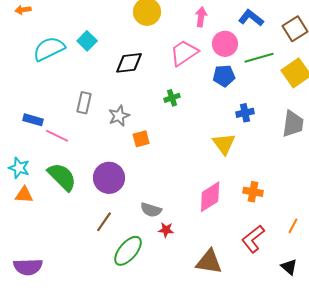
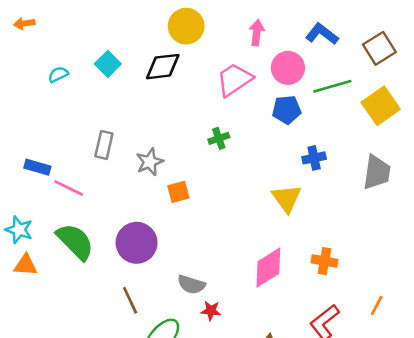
cyan semicircle: (49, 49) -> (58, 74), size x0.5
black diamond: (129, 63) -> (163, 67), moved
brown line: (104, 222) -> (130, 300), turned -60

